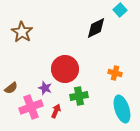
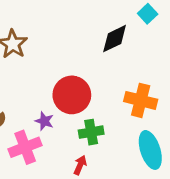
orange cross: (115, 73) -> (141, 100), size x1.6
red arrow: (56, 111) -> (80, 165), moved

